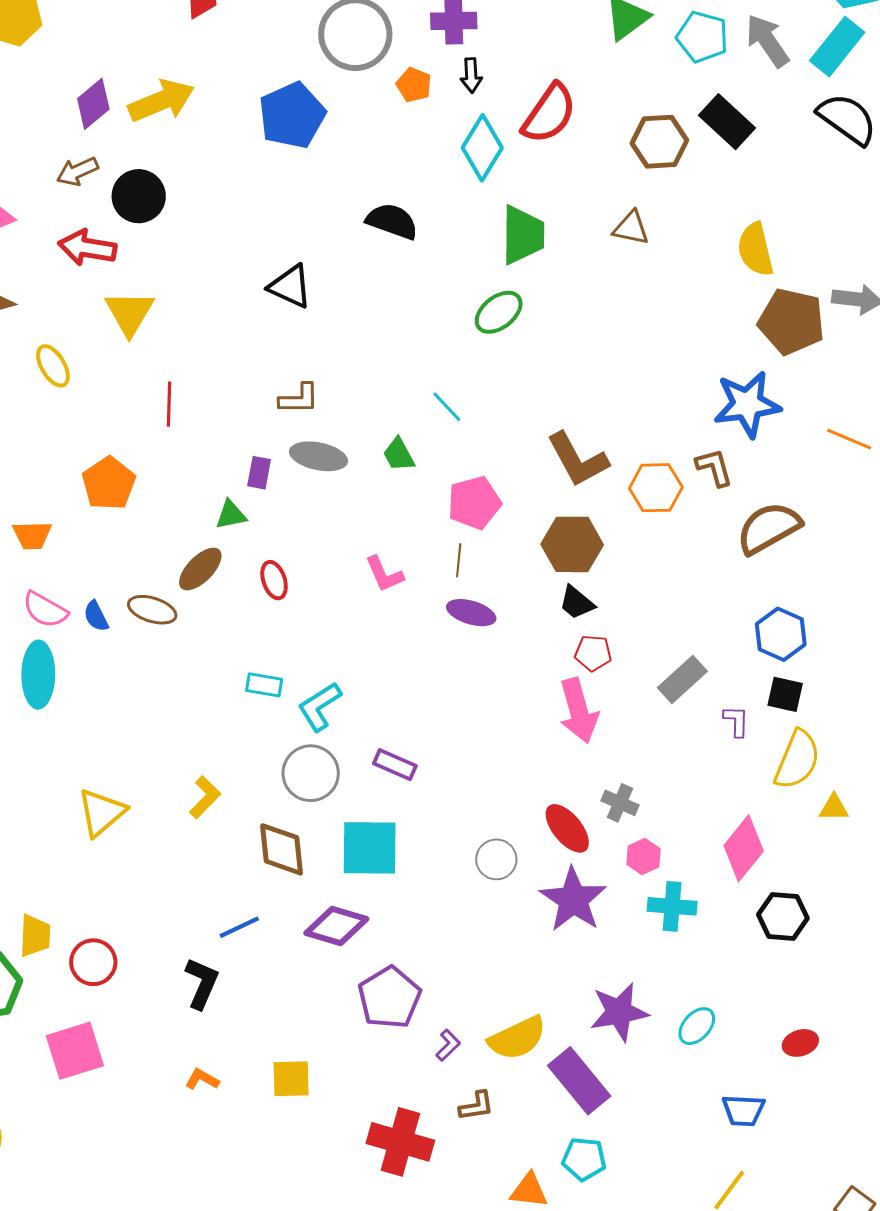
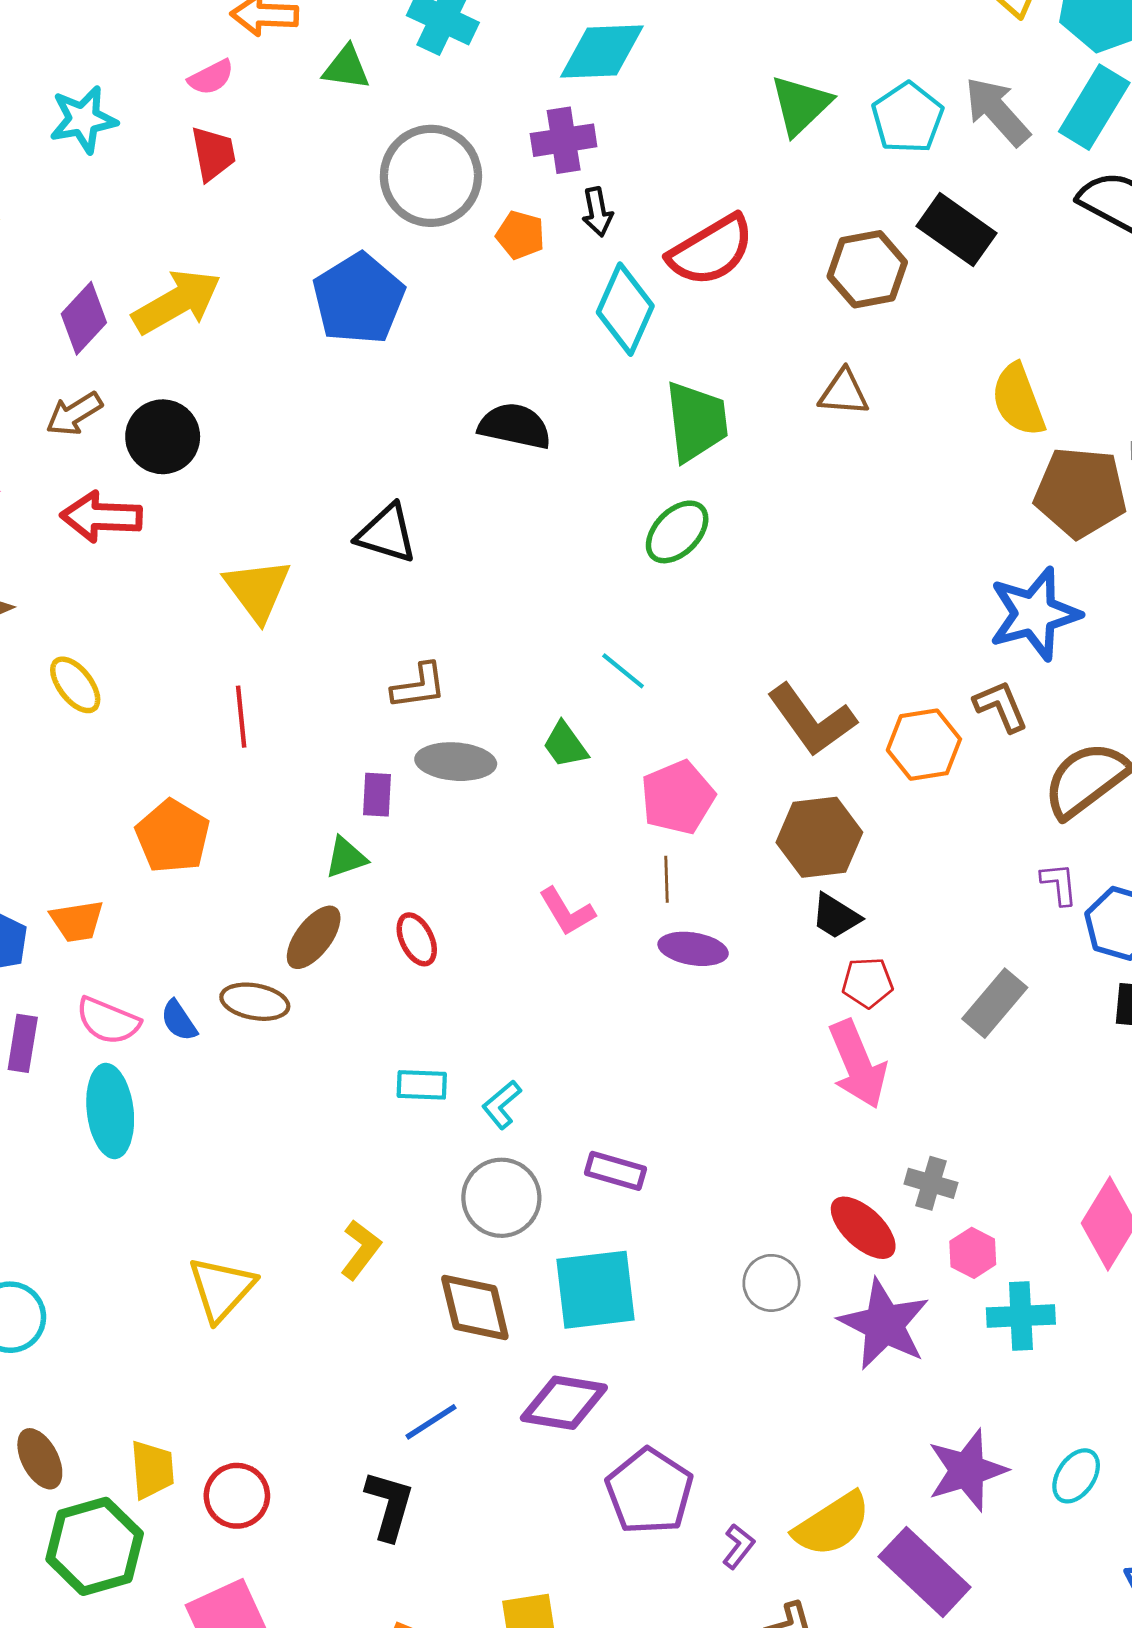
cyan pentagon: (702, 37) -> (908, 118), turned 30
red semicircle: (549, 114) -> (711, 250), turned 32
yellow triangle: (129, 313) -> (257, 590), moved
cyan L-shape: (320, 706) -> (502, 1105), size x0.7
purple L-shape: (736, 721) -> (1059, 884), moved

